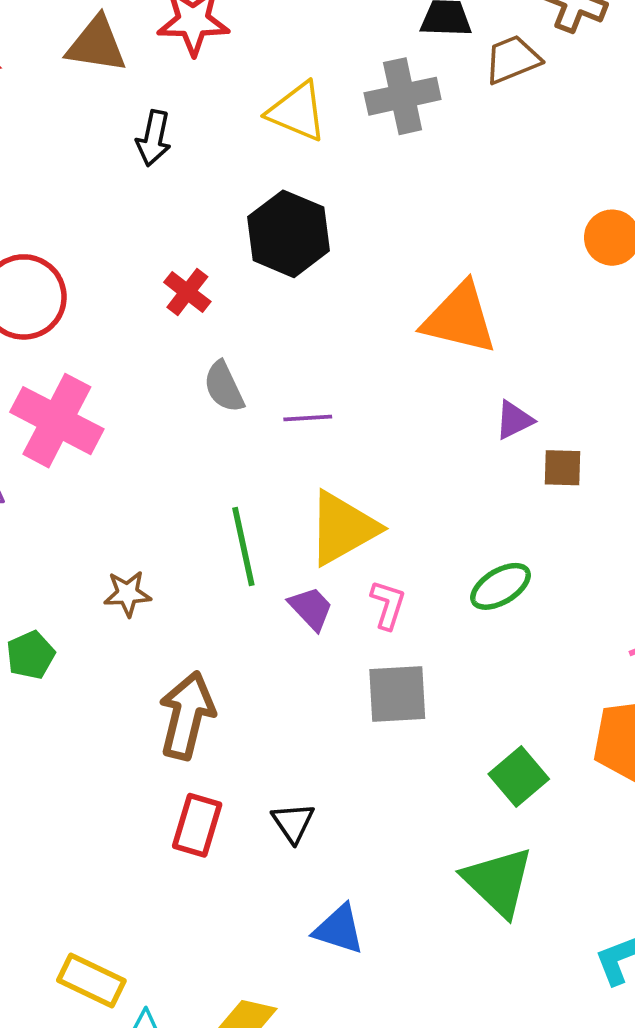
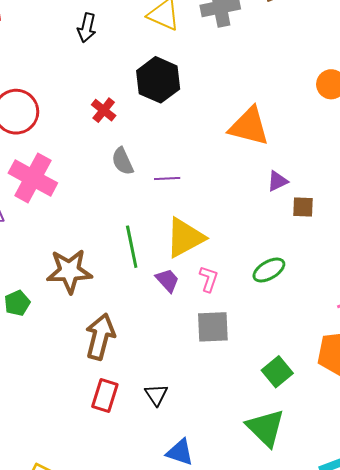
brown star: (127, 594) -> (69, 271), size x1.8

